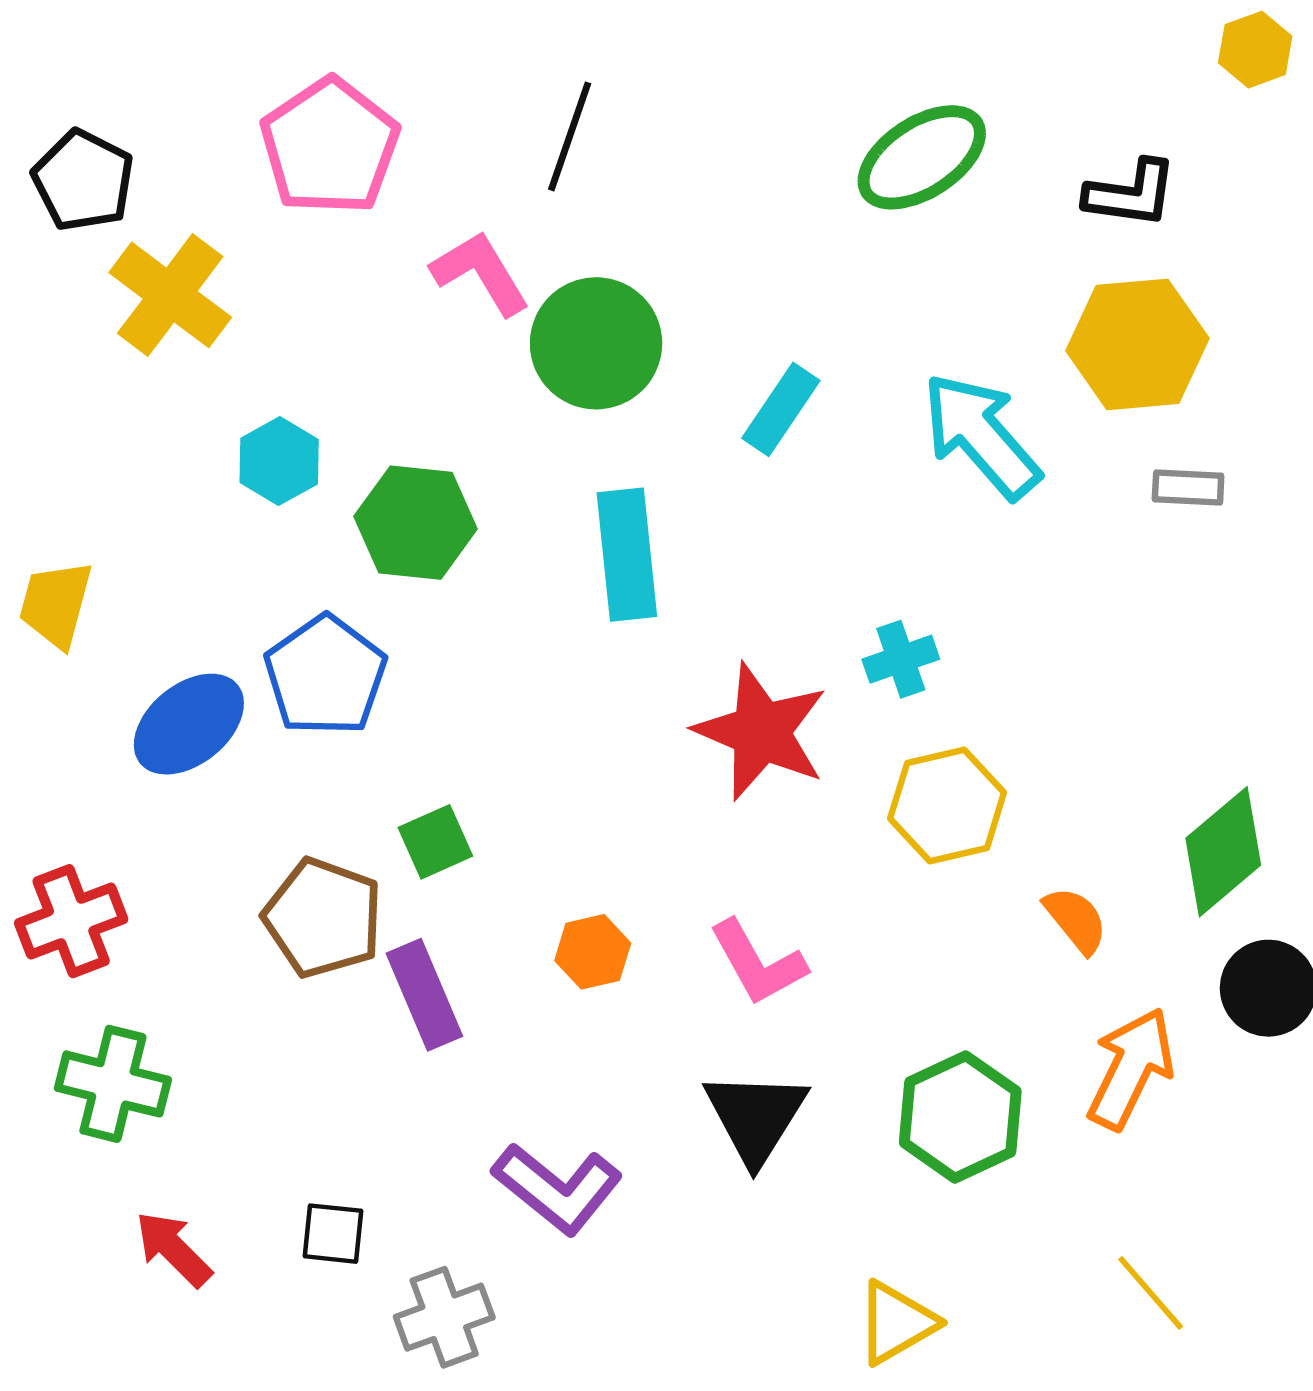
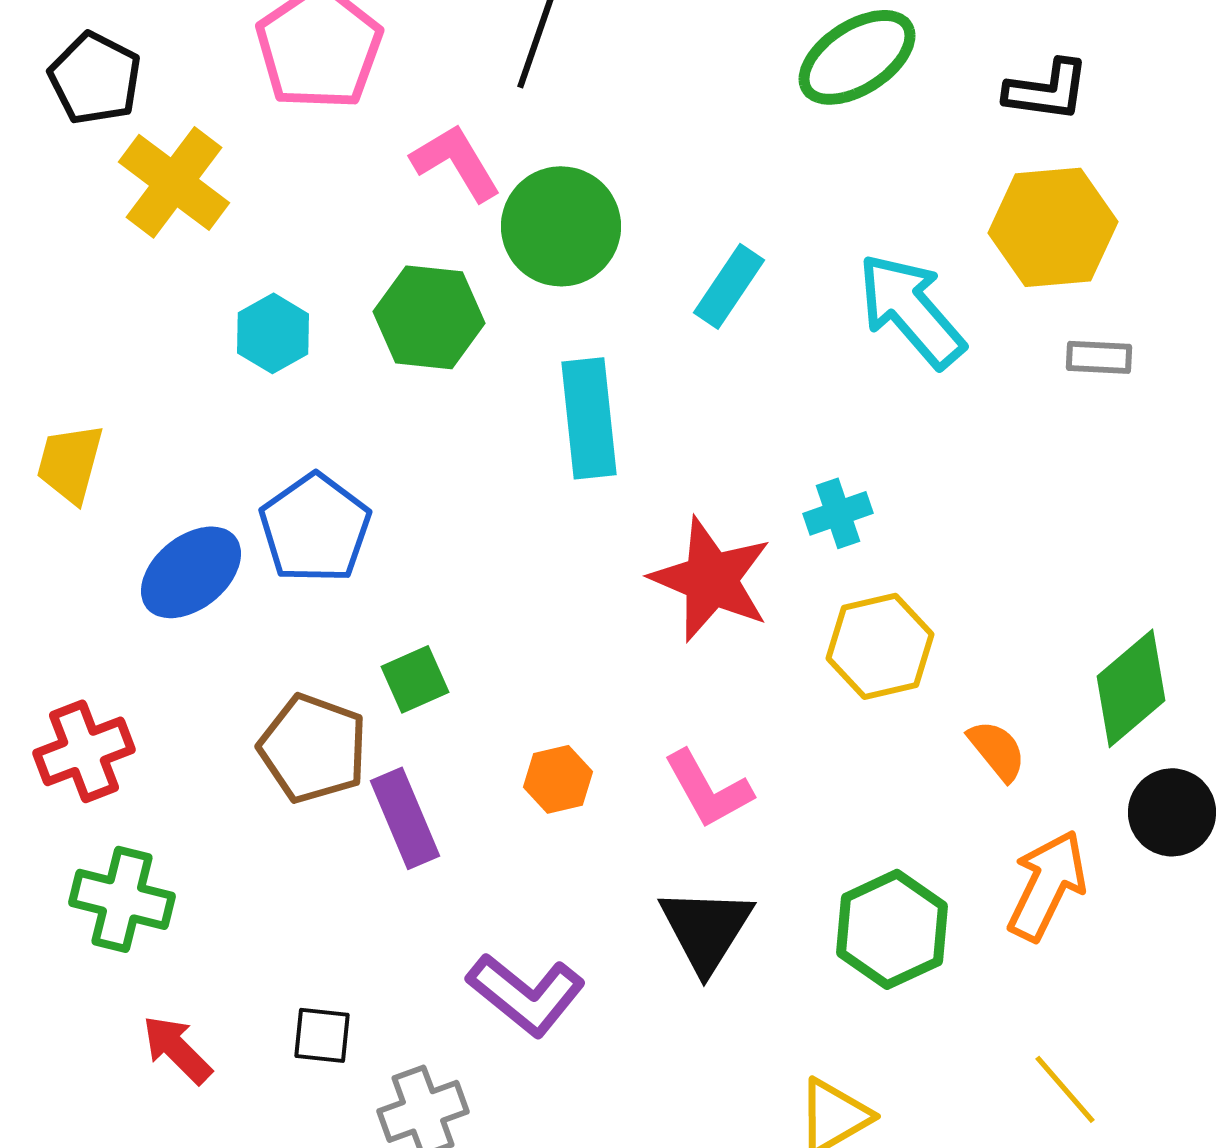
green hexagon: (416, 523) -> (429, 317), moved

